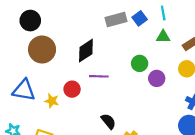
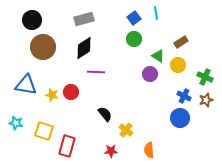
gray rectangle: (116, 19) -> (84, 19), moved
green triangle: (163, 37) -> (158, 56), moved, turned 32
green circle: (140, 63) -> (134, 39), moved
red circle: (72, 89) -> (71, 92), moved

